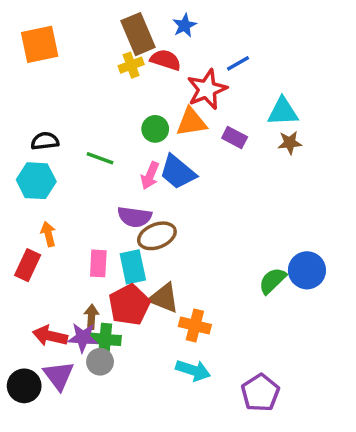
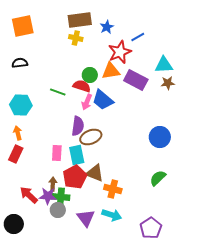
blue star: (185, 25) -> (107, 27), moved
brown rectangle: (138, 34) -> (80, 20), turned -75
red semicircle: (166, 60) -> (82, 86), moved
yellow cross: (131, 65) -> (76, 38), turned 32
purple rectangle: (235, 138) -> (136, 80), size x1.6
black semicircle: (45, 141) -> (20, 63), moved
purple semicircle: (135, 217) -> (78, 126), turned -90
orange arrow: (48, 234) -> (18, 133), moved
blue circle: (307, 270) -> (160, 137), moved
green semicircle: (272, 281) -> (158, 178), moved
red arrow: (50, 336) -> (29, 195), turned 30
purple triangle: (59, 376) -> (86, 218), moved

